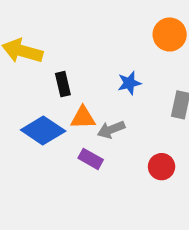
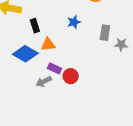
gray arrow: (111, 130) -> (44, 82), moved
red circle: (162, 167) -> (71, 76), moved

